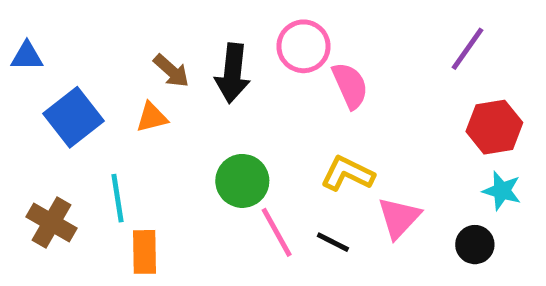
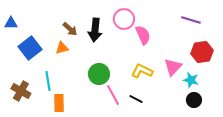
purple line: (468, 49) -> (191, 20), turned 72
cyan star: (502, 191) -> (191, 80), moved
pink triangle: (399, 218) -> (173, 67), moved

